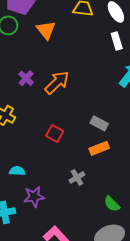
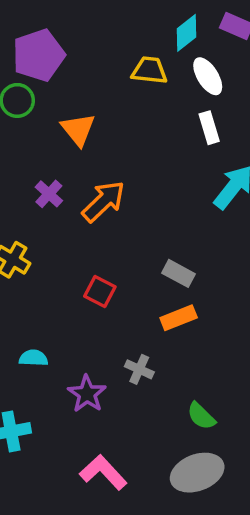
orange triangle: (46, 30) -> (78, 129), moved
gray cross: (77, 177) -> (139, 369), turned -35
purple star: (34, 197) -> (87, 394), moved, turned -30

